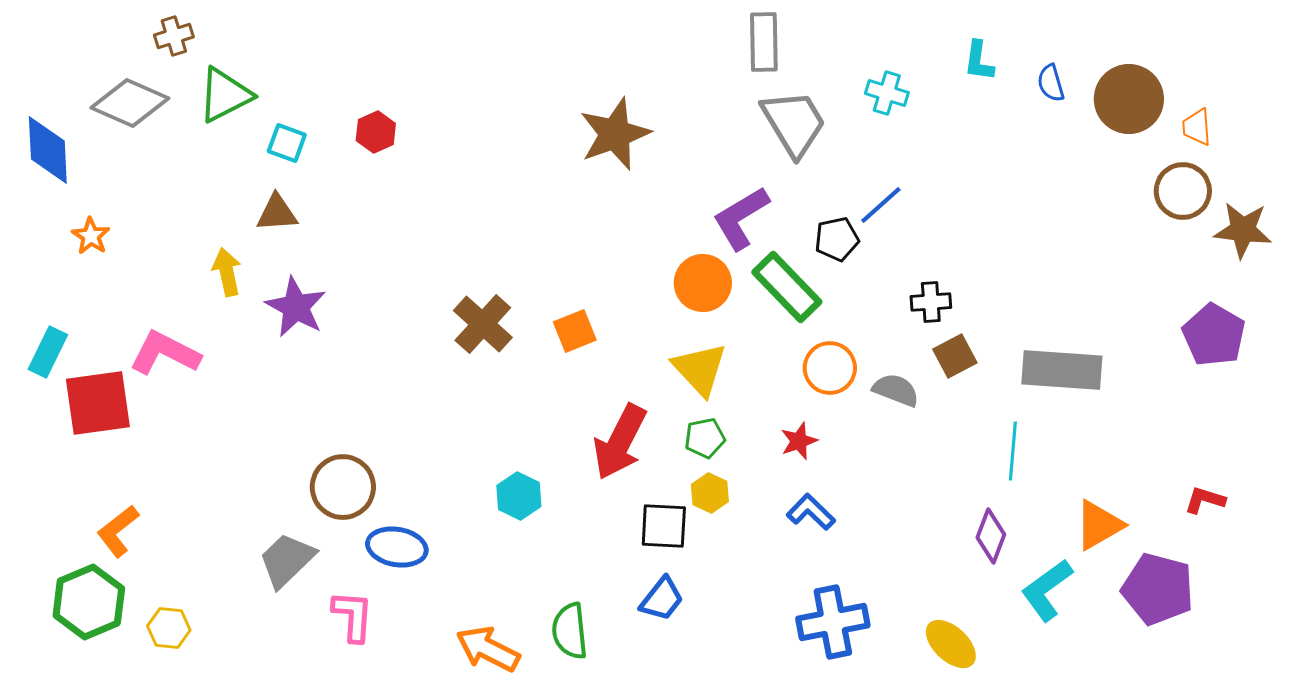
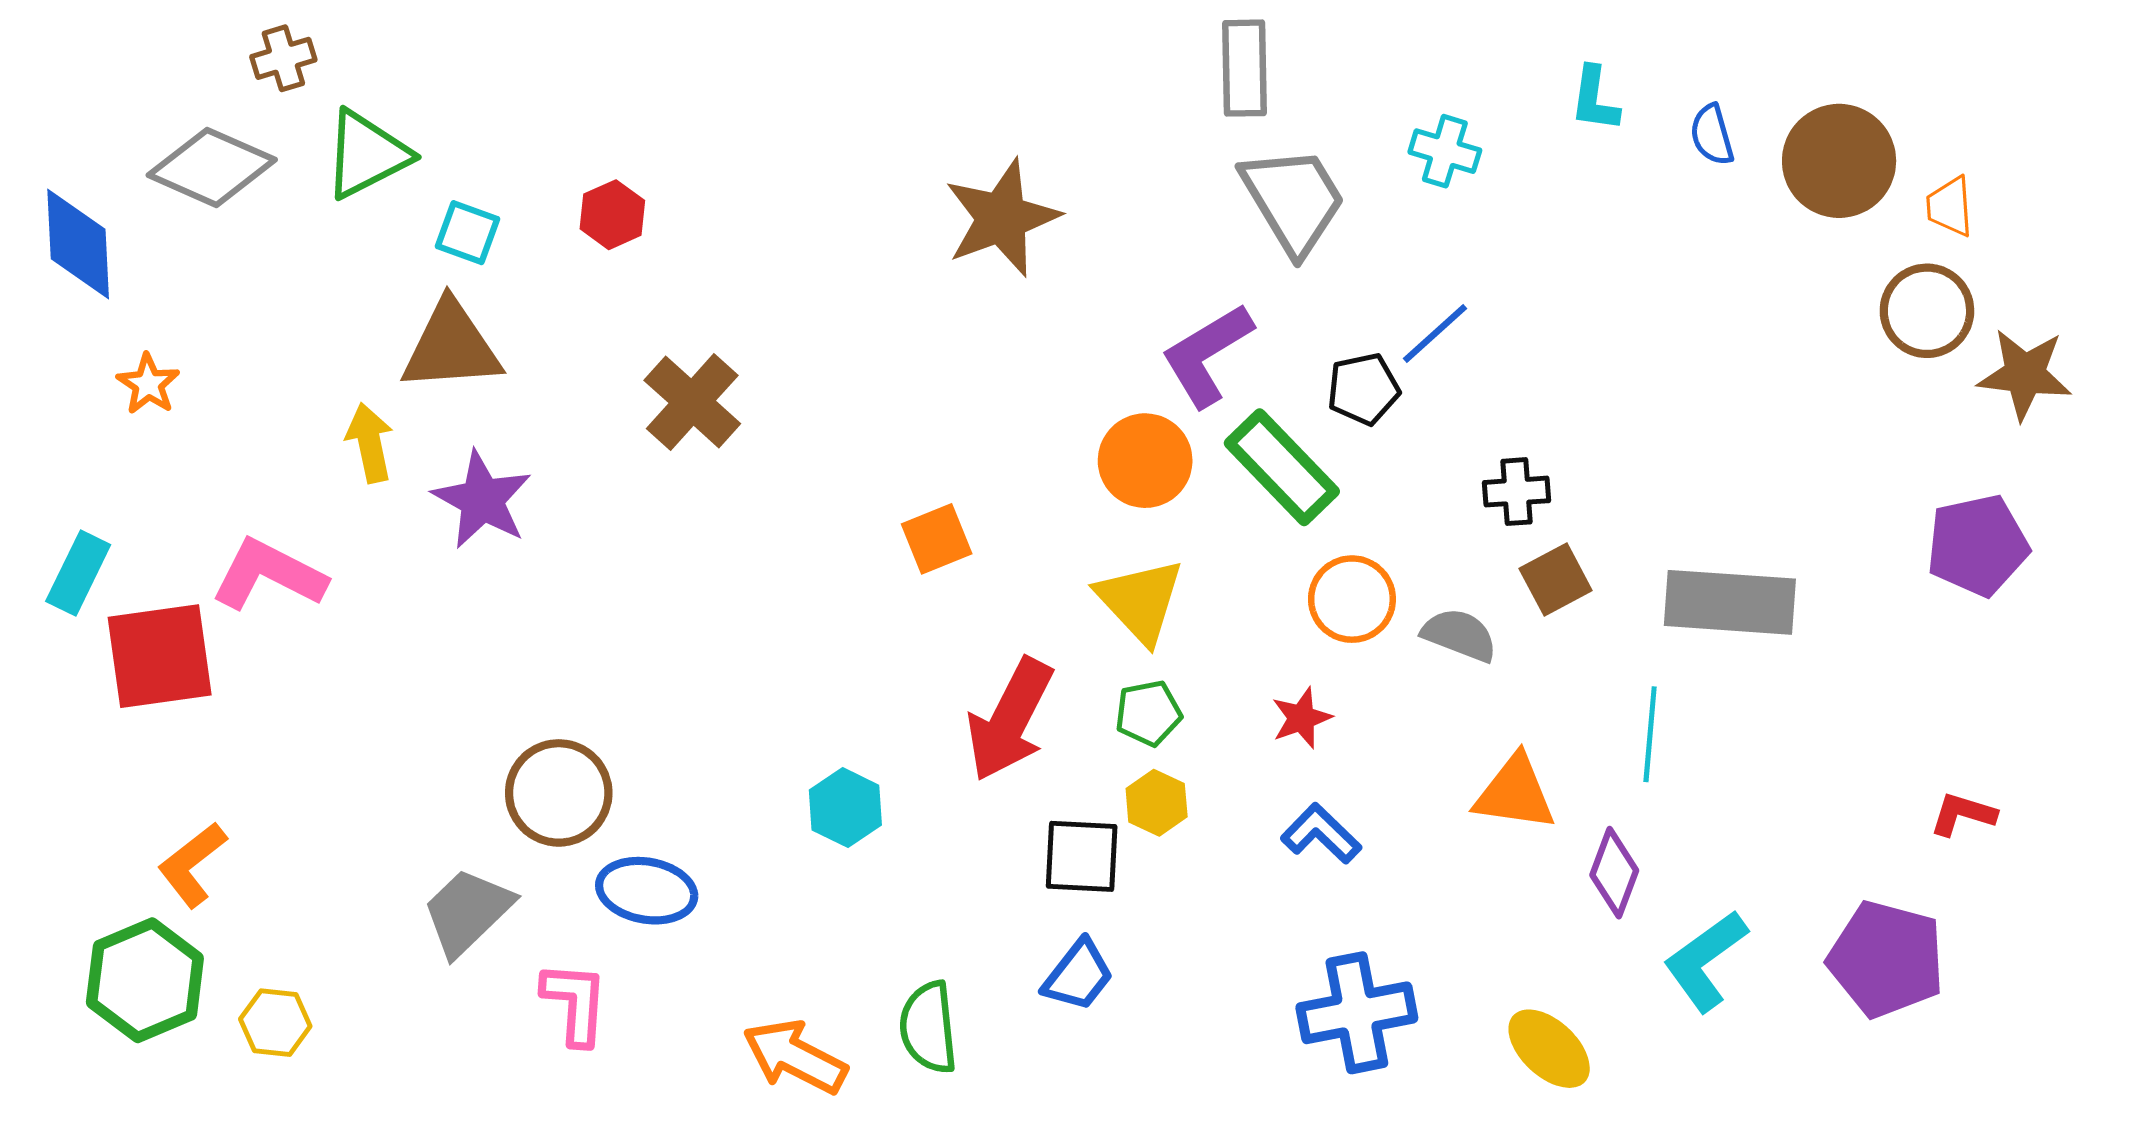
brown triangle: (277, 213) -> (451, 347), size x1.5
brown cross: (483, 324) -> (692, 402), moved
purple pentagon: (1214, 335) -> (1977, 545), turned 30
orange triangle: (1099, 525) -> (1515, 793), moved, turned 38

